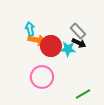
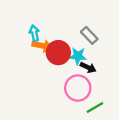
black arrow: (79, 43) -> (88, 67), moved
pink circle: (42, 77) -> (78, 88), moved

